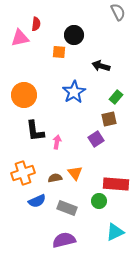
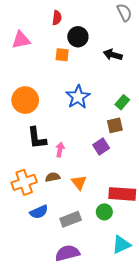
red semicircle: (36, 24) -> (57, 18), moved
black arrow: (101, 66) -> (113, 55), moved
brown semicircle: (55, 178) -> (53, 177), moved
gray rectangle: (67, 208) -> (71, 219), turned -42

